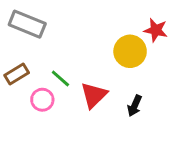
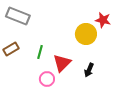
green line: (60, 79) -> (40, 52), turned 64
pink circle: (42, 100) -> (47, 79), moved

